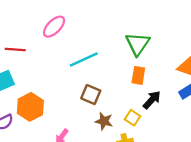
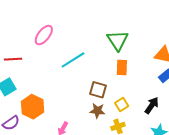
brown square: (91, 95) -> (98, 90), moved
black arrow: (152, 100) -> (152, 105), moved
yellow square: (133, 118) -> (122, 105), turned 32

